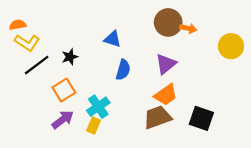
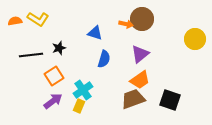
orange arrow: (188, 28) -> (126, 24), moved
yellow L-shape: (27, 43) -> (38, 19), moved
black line: (37, 65) -> (31, 55), turned 30

